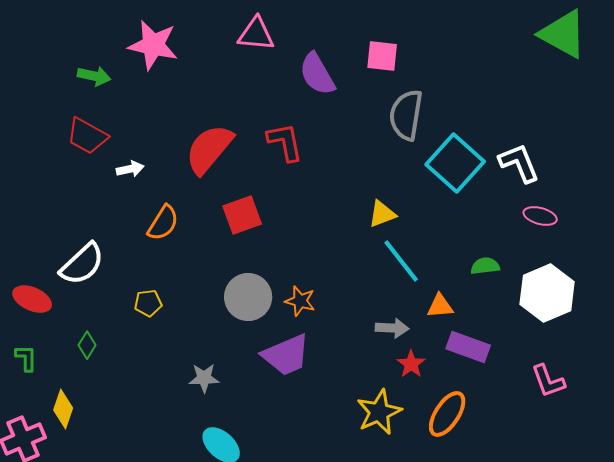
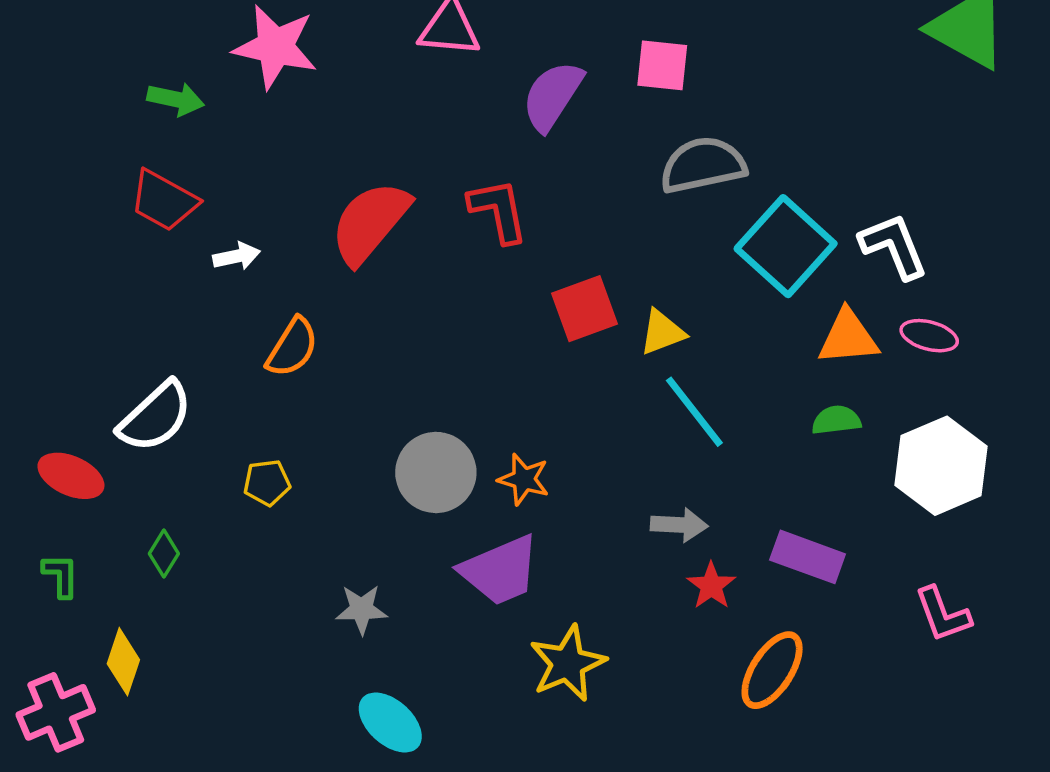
purple semicircle: (317, 74) -> (552, 96), turned 63
gray semicircle: (406, 115) -> (703, 165), turned 69
red square: (242, 215) -> (585, 309), moved
orange triangle: (440, 306) -> (848, 337), moved, size x1.4
yellow star: (379, 412) -> (568, 663), moved

